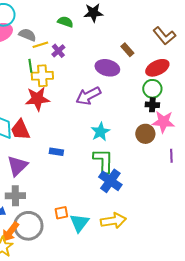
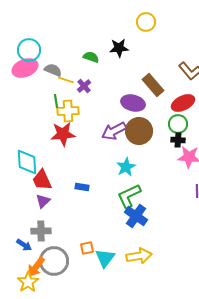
yellow line: (40, 45) -> (66, 80), turned 35
brown rectangle: (127, 50) -> (153, 85), size x1.6
red trapezoid: (20, 130) -> (42, 180), moved
brown circle: (145, 134) -> (139, 131), moved, size x1.4
green L-shape: (103, 161) -> (129, 196), turned -116
purple triangle: (17, 166) -> (43, 201), size x0.7

